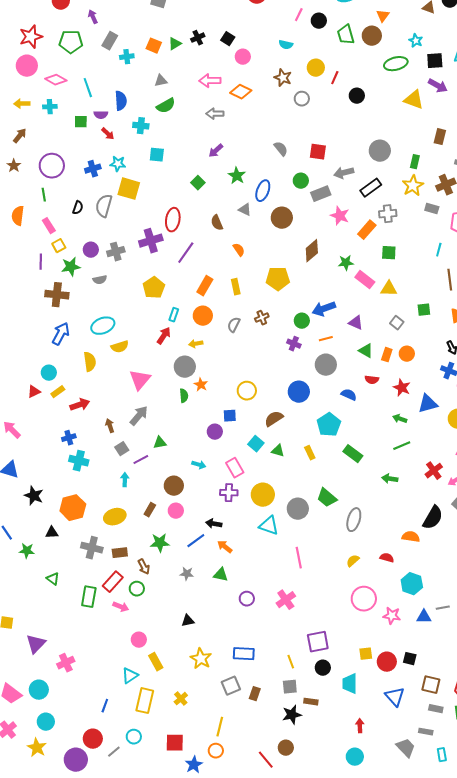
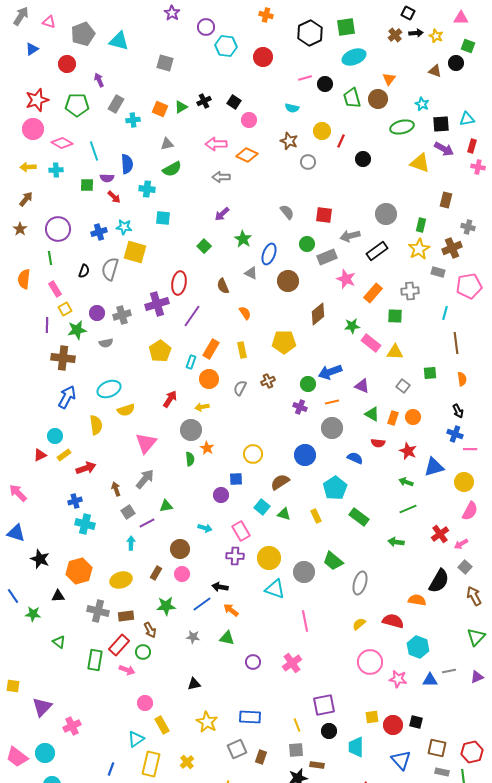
pink line: (299, 15) -> (305, 78), turned 48
gray cross: (388, 214) -> (410, 291), moved
cyan rectangle: (174, 315) -> (191, 362), moved
red semicircle: (387, 558) -> (393, 621), size x1.5

